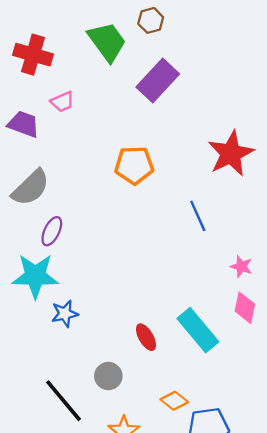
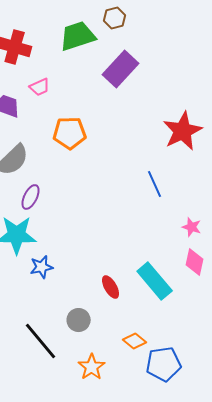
green trapezoid: (107, 42) -> (78, 36), turned -72
orange pentagon: (134, 165) -> (70, 133), moved

